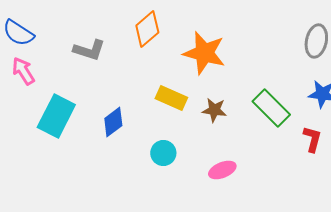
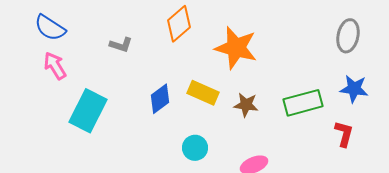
gray L-shape: (89, 50) -> (121, 45), size x0.7
green rectangle: (271, 108) -> (303, 103), turned -60
blue diamond: (113, 122) -> (160, 99), moved

